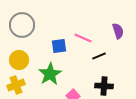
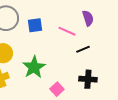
purple semicircle: (118, 31) -> (88, 18), moved
blue square: (59, 46) -> (35, 25), moved

